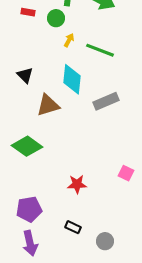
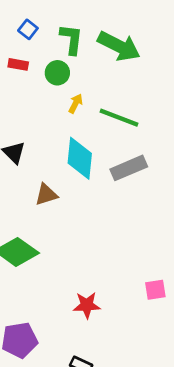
gray rectangle: (106, 101) -> (129, 168), moved
brown triangle: (48, 105) -> (46, 195), size x0.7
pink square: (126, 173) -> (155, 290), turned -35

